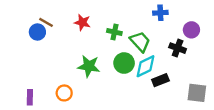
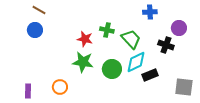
brown line: (46, 22) -> (39, 10), moved
red star: (82, 22) -> (85, 39), moved
green circle: (124, 63) -> (112, 69), moved

